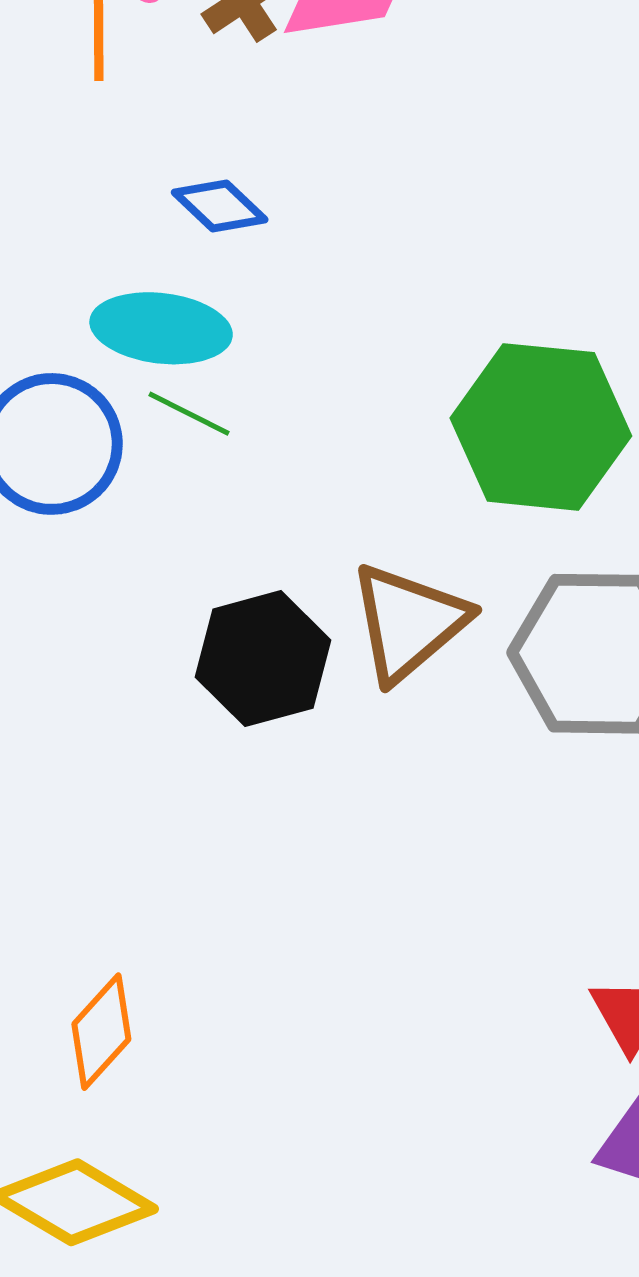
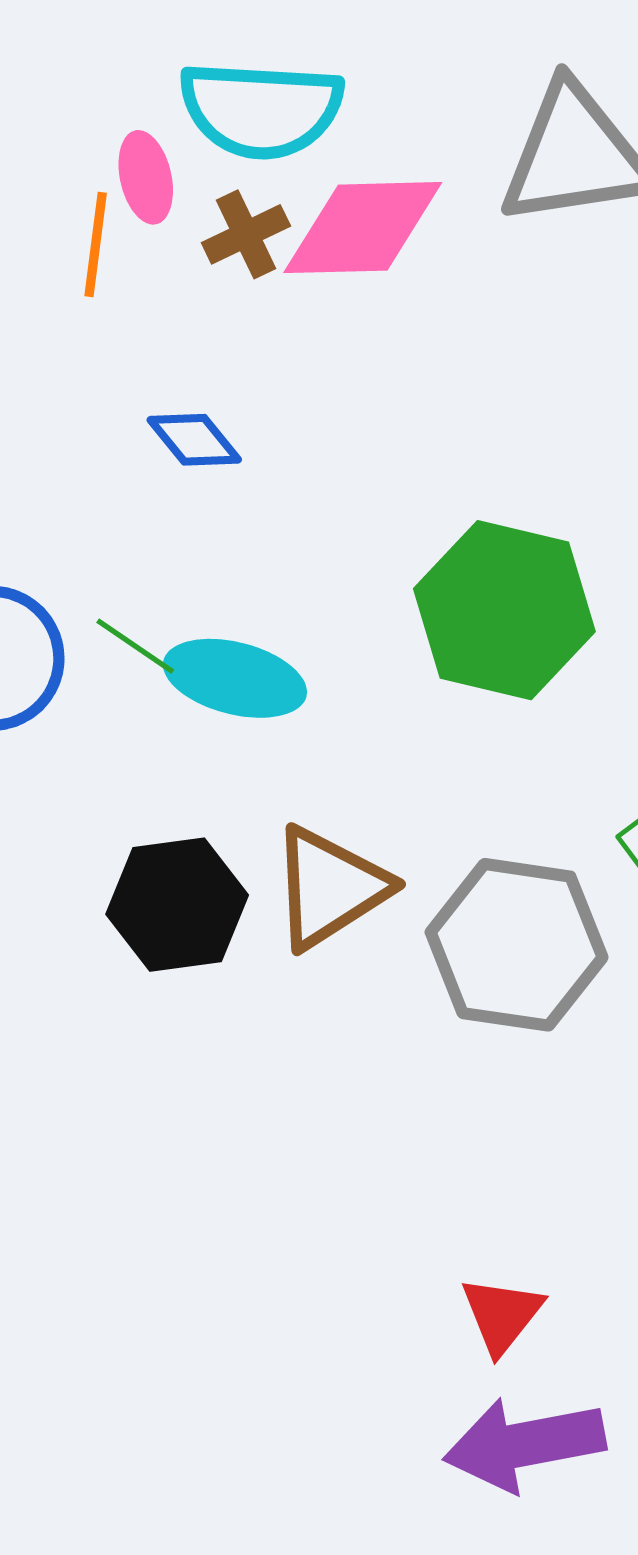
cyan ellipse: (161, 328) -> (235, 678), moved
green hexagon: (541, 427) -> (504, 610), moved

